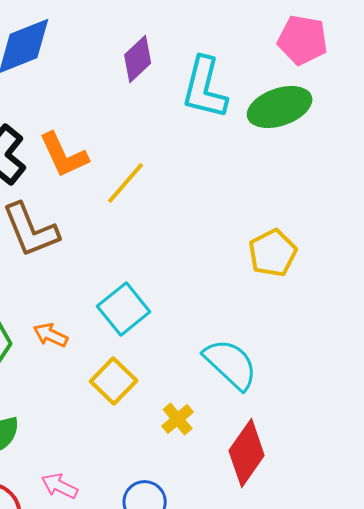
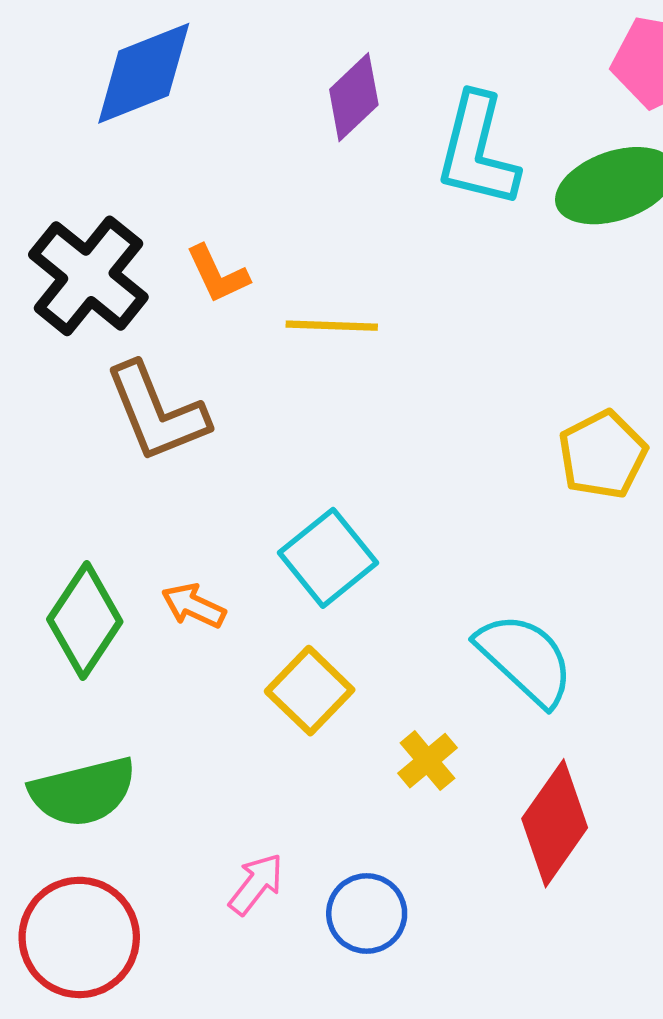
orange L-shape: (64, 155) -> (217, 274), size x0.7
yellow line: (126, 183) -> (332, 326), turned 51
pink arrow: (60, 486) -> (256, 884), moved, turned 102

